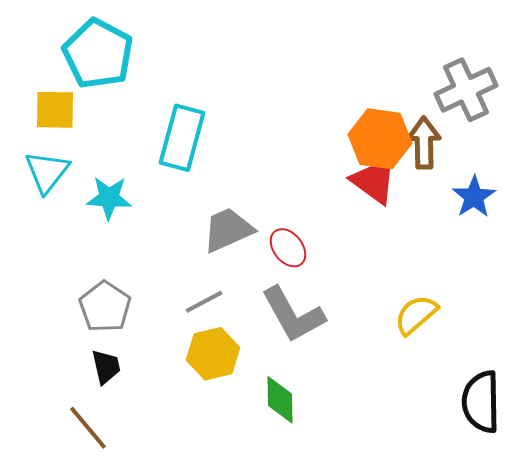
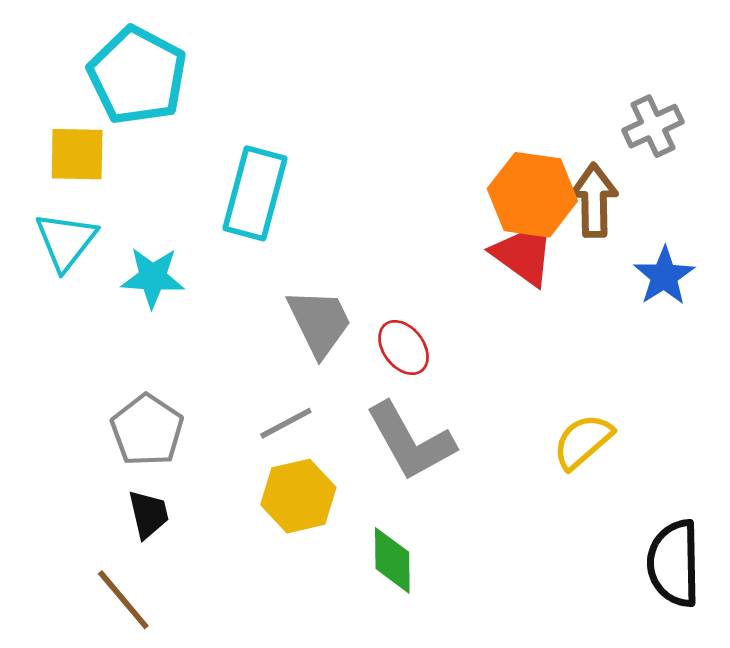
gray cross: (466, 90) -> (653, 126), size x0.7
gray trapezoid: (228, 230) -> (319, 322), turned 88

